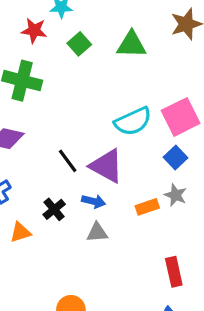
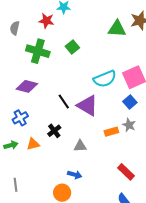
green square: (79, 44) -> (72, 47), moved
green triangle: (131, 45) -> (117, 29), moved
blue arrow: (94, 201) -> (75, 175), moved
red rectangle: (174, 272) -> (126, 172), turned -36

